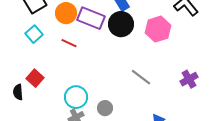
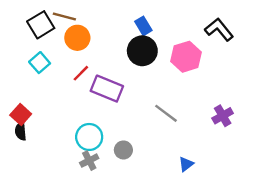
purple rectangle: (91, 18) -> (107, 89), moved
red line: (69, 43) -> (81, 73), turned -70
red square: (35, 78) -> (21, 115), moved

